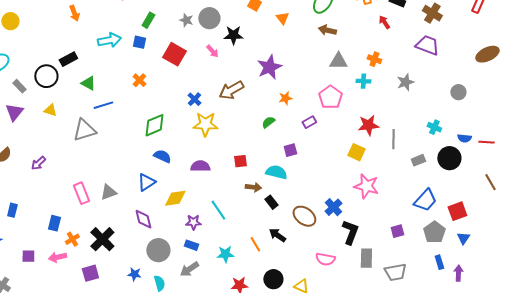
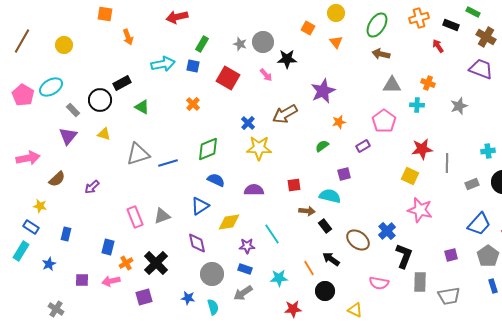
blue line: (103, 105) -> (168, 163), moved
cyan cross: (434, 127) -> (488, 151), turned -32
black circle: (273, 279) -> (325, 291), moved

